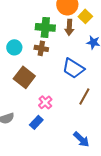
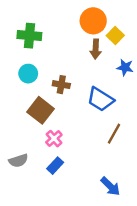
green cross: (45, 27) -> (29, 36), moved
brown cross: (41, 48) -> (61, 85), moved
pink cross: (45, 102) -> (54, 139), moved

